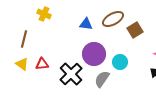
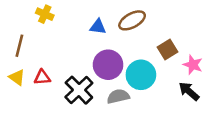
brown square: (135, 30) -> (167, 50), moved
cyan circle: (120, 62) -> (141, 75), size x1.5
gray semicircle: (102, 79) -> (118, 96), turned 42

